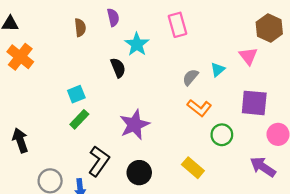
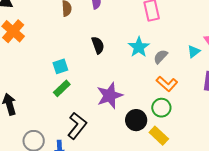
cyan star: (137, 44) -> (139, 47), moved
cyan triangle: (218, 70) -> (194, 51), moved
green circle: (222, 135) -> (161, 108), moved
black circle: (139, 173) -> (136, 120), moved

